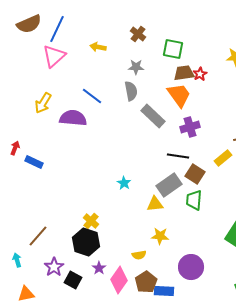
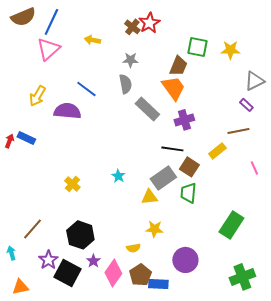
green square: (173, 49) -> (197, 47), moved
brown trapezoid: (184, 73) -> (178, 66), turned 120
red star: (200, 74) -> (149, 23), moved, size x1.5
blue rectangle: (34, 162) -> (26, 138), moved
yellow cross: (91, 221) -> (72, 184), moved
black square: (73, 280) -> (67, 273), size x1.5

